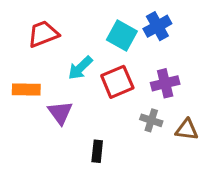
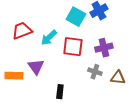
red trapezoid: (43, 34) -> (22, 31), moved
red square: (117, 82) -> (73, 47), turned 30
orange rectangle: (26, 89) -> (14, 76), moved

